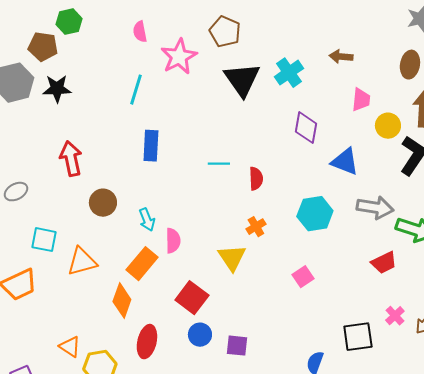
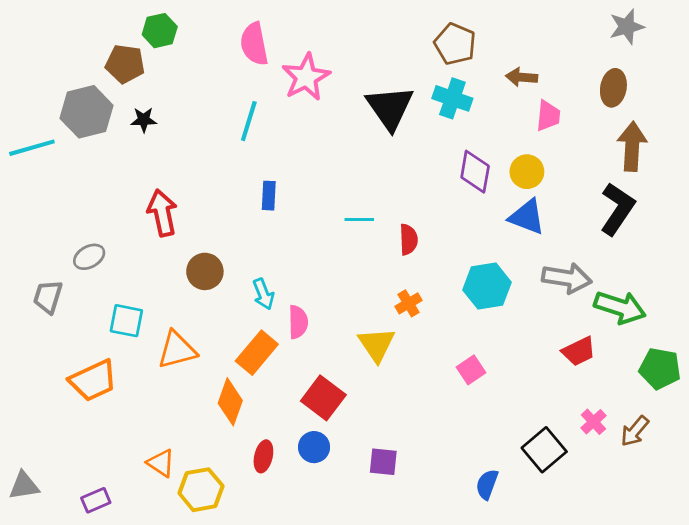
pink semicircle: (140, 32) -> (254, 44), size x1.5
brown pentagon: (225, 32) -> (455, 44), moved
cyan cross: (289, 73) -> (452, 98), turned -36
black star: (57, 89) -> (144, 120), size x0.7
pink trapezoid: (361, 100) -> (548, 116), moved
yellow circle: (388, 126) -> (527, 172), moved
blue rectangle: (151, 146) -> (269, 196), size x0.7
blue circle: (200, 335) -> (314, 447), moved
black square: (358, 337) -> (544, 450), turned -32
red ellipse: (147, 342) -> (263, 456), size x0.7

